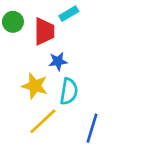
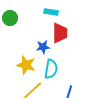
cyan rectangle: (69, 14) -> (51, 12), turned 40
red trapezoid: (44, 31) -> (60, 33), moved

